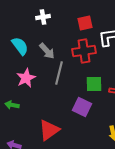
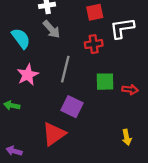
gray arrow: (47, 51) -> (52, 29), moved
red cross: (84, 51) -> (94, 44), size x0.7
purple square: (82, 107) -> (72, 107), moved

